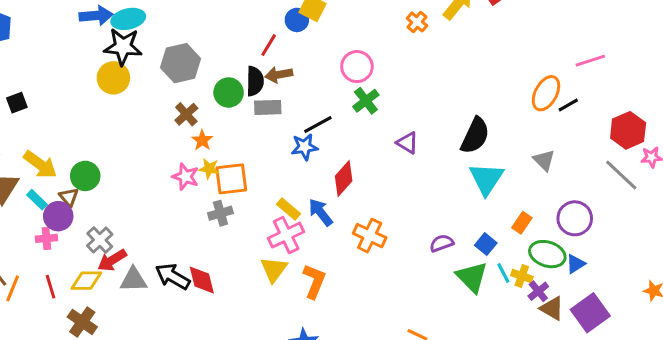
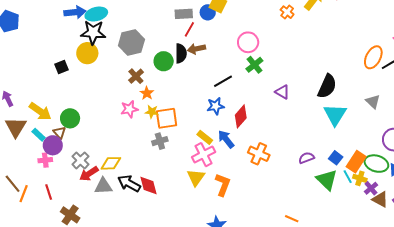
black square: (17, 103) -> (62, 67), moved
gray rectangle: (268, 107) -> (184, 14), moved
blue star: (304, 147) -> (216, 106), moved
pink star: (185, 177) -> (129, 109), moved, turned -30
orange rectangle: (522, 223) -> (356, 162), moved, size x1.5
yellow diamond: (86, 281) -> (111, 163), moved

